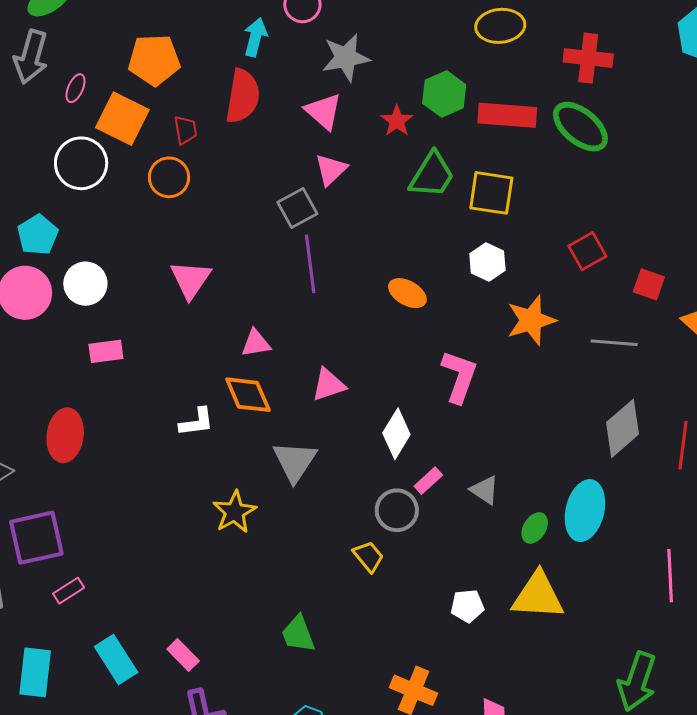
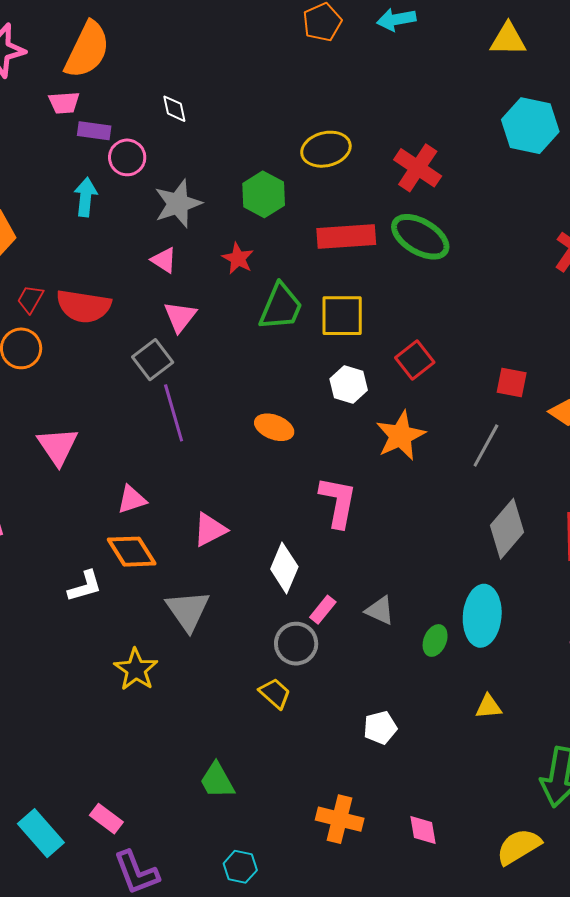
red cross: (588, 58) -> (418, 168), turned 36
green hexagon: (444, 94) -> (264, 194), moved
red semicircle: (243, 96) -> (84, 306), moved, turned 98
pink triangle: (323, 111) -> (164, 260), size x0.7
red trapezoid: (185, 130) -> (30, 299), turned -132
red square: (587, 251) -> (415, 360), moved
gray line: (614, 343) -> (486, 445), turned -57
yellow triangle: (538, 596) -> (489, 707), moved, size x0.5

